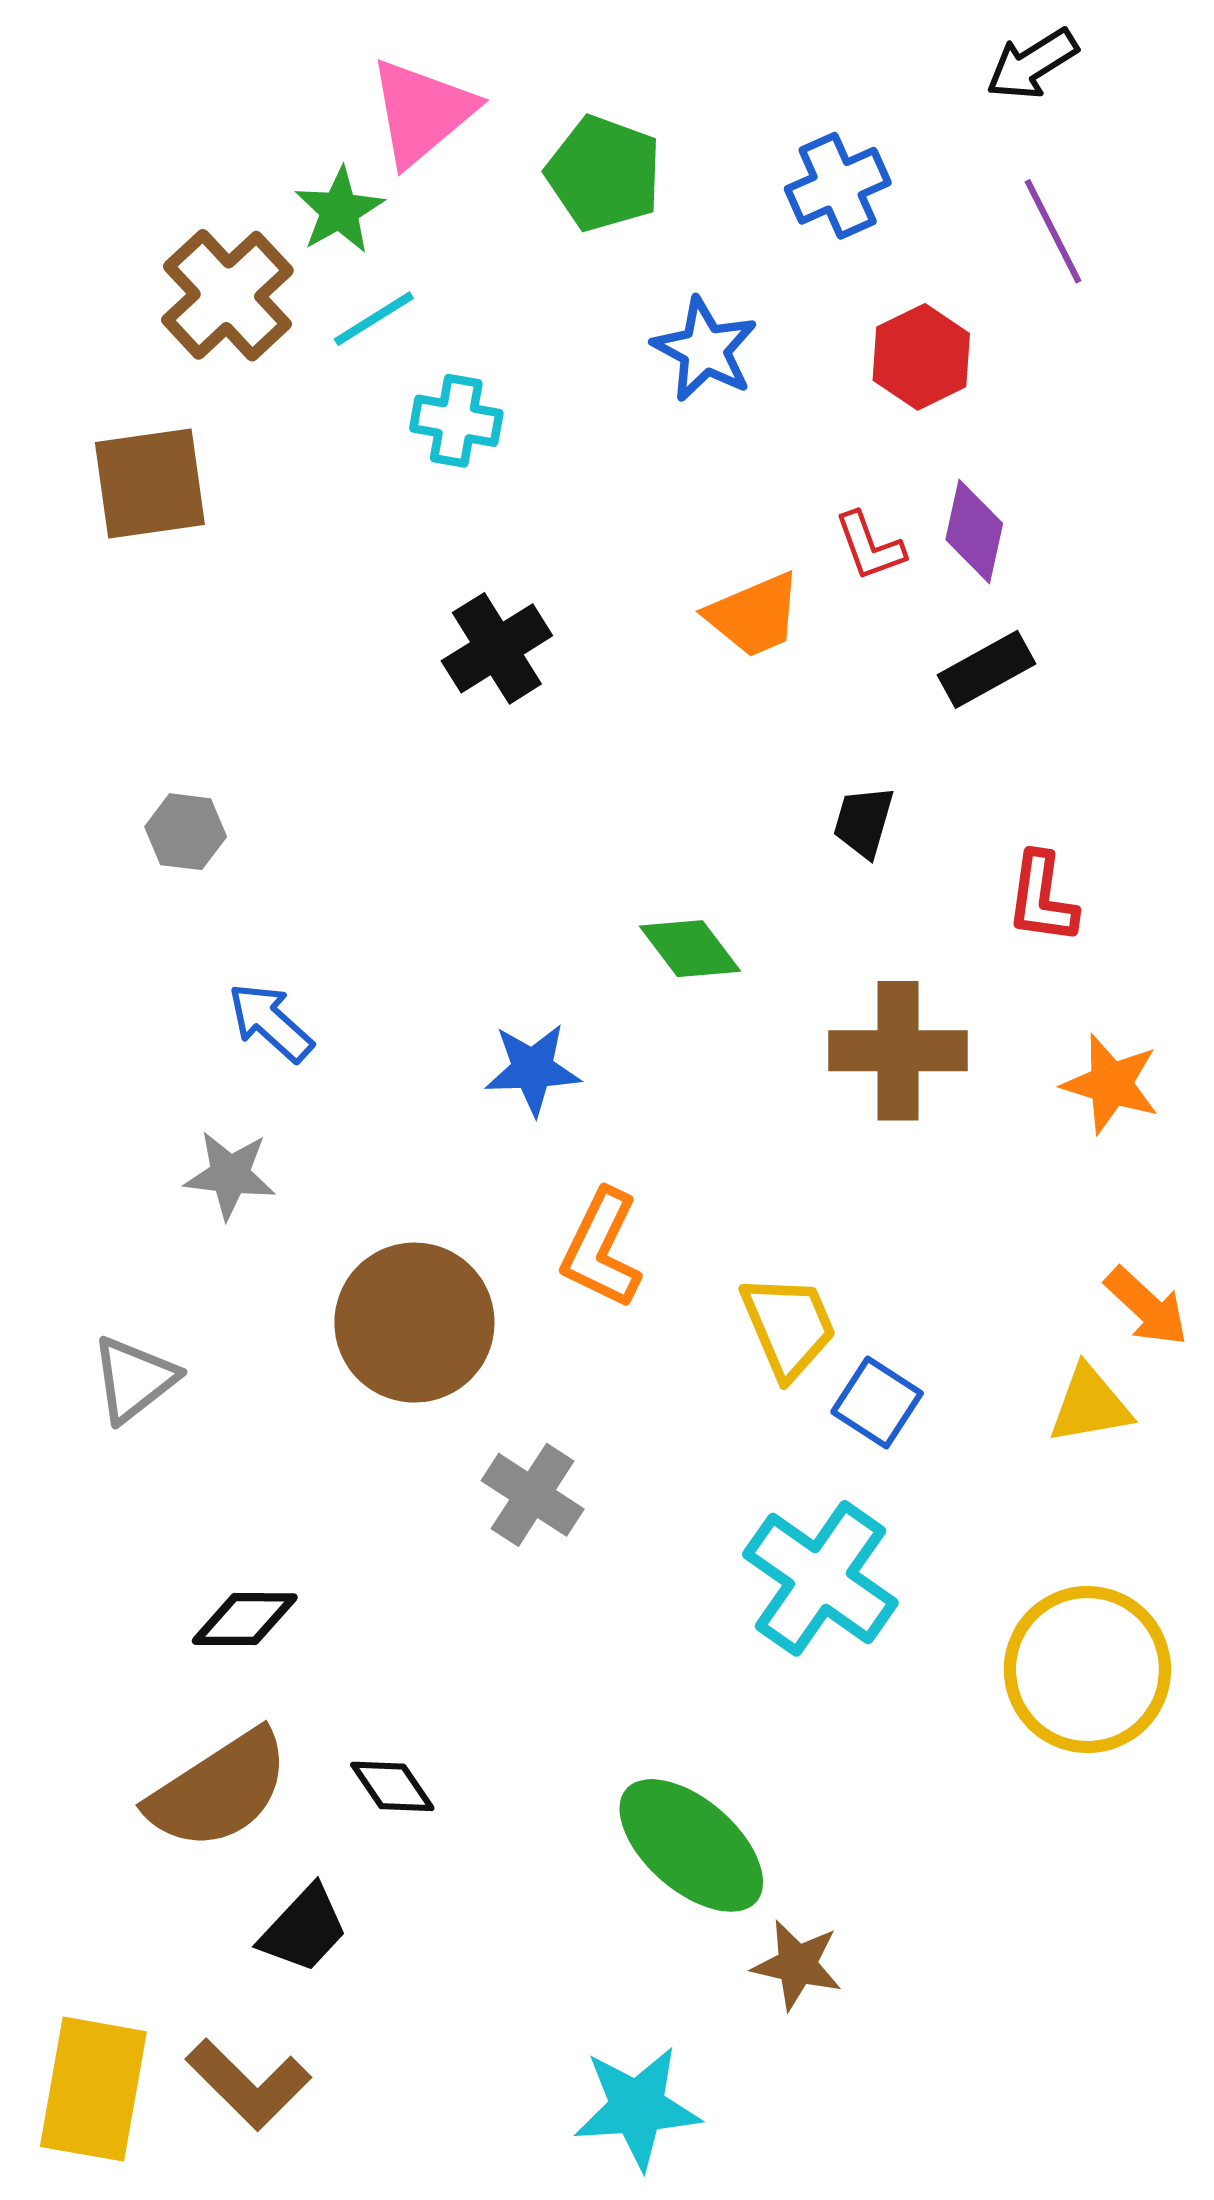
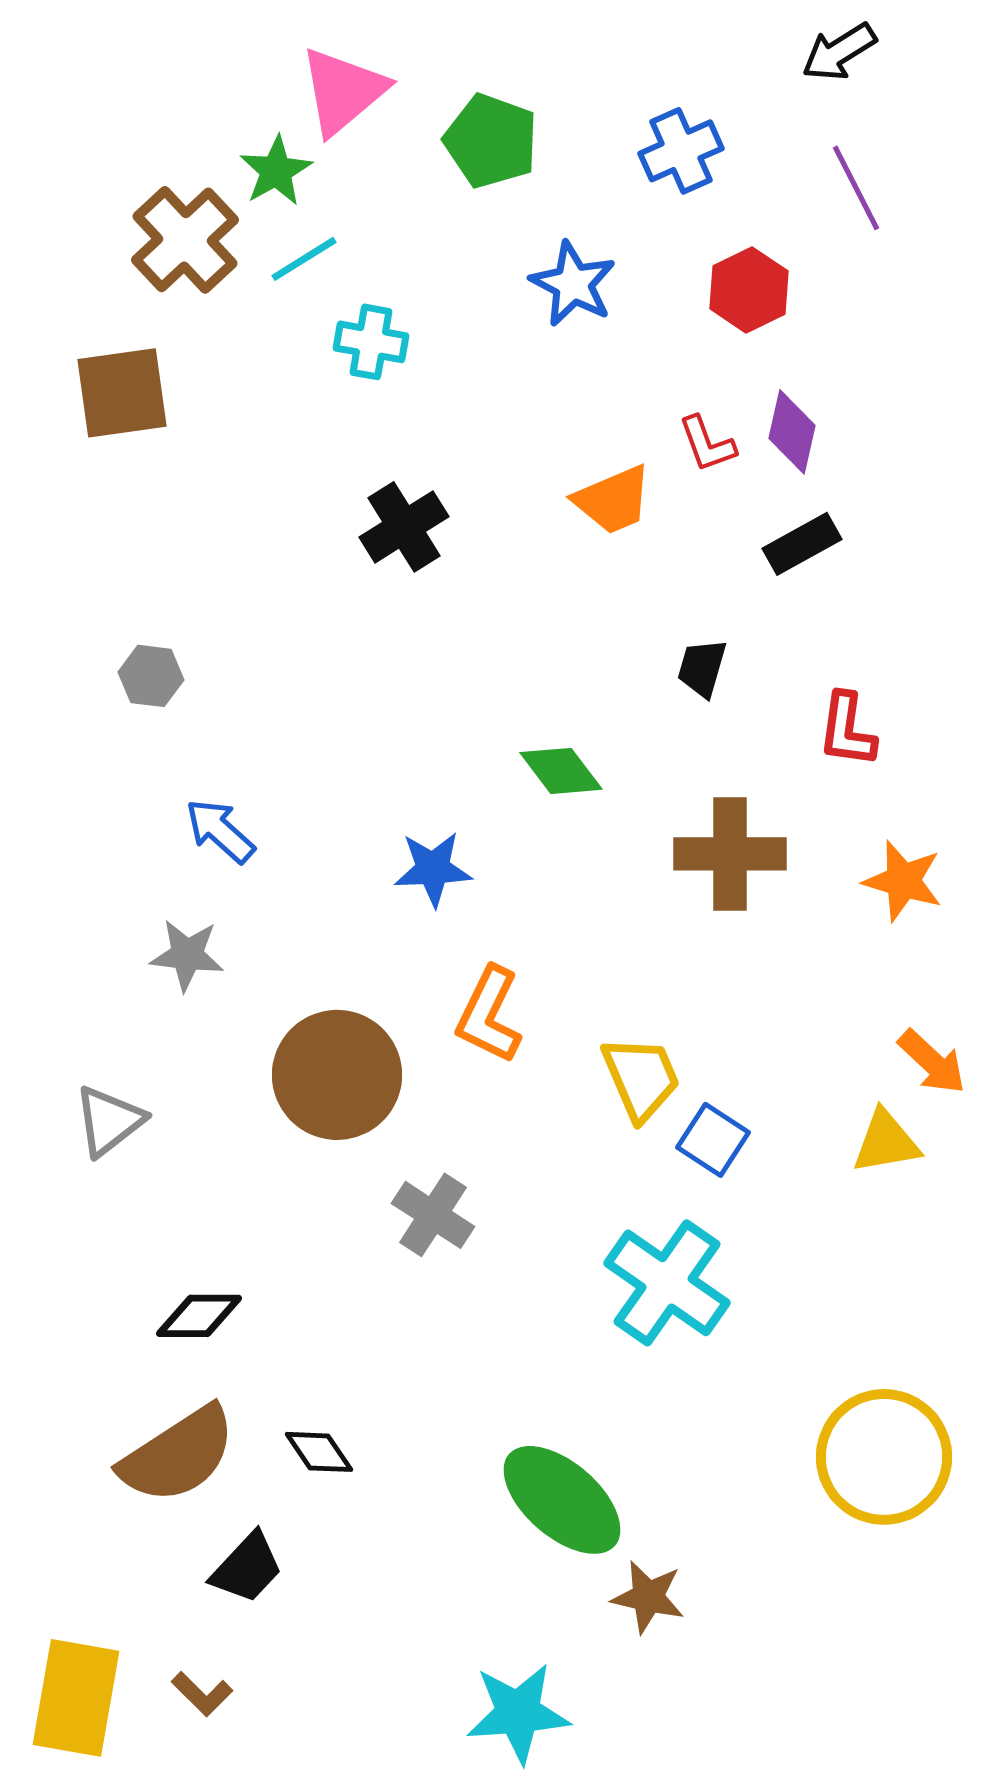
yellow circle: (1087, 1670) -> (884, 1457), moved
brown L-shape: (248, 2084) -> (202, 1694), size x0.6

